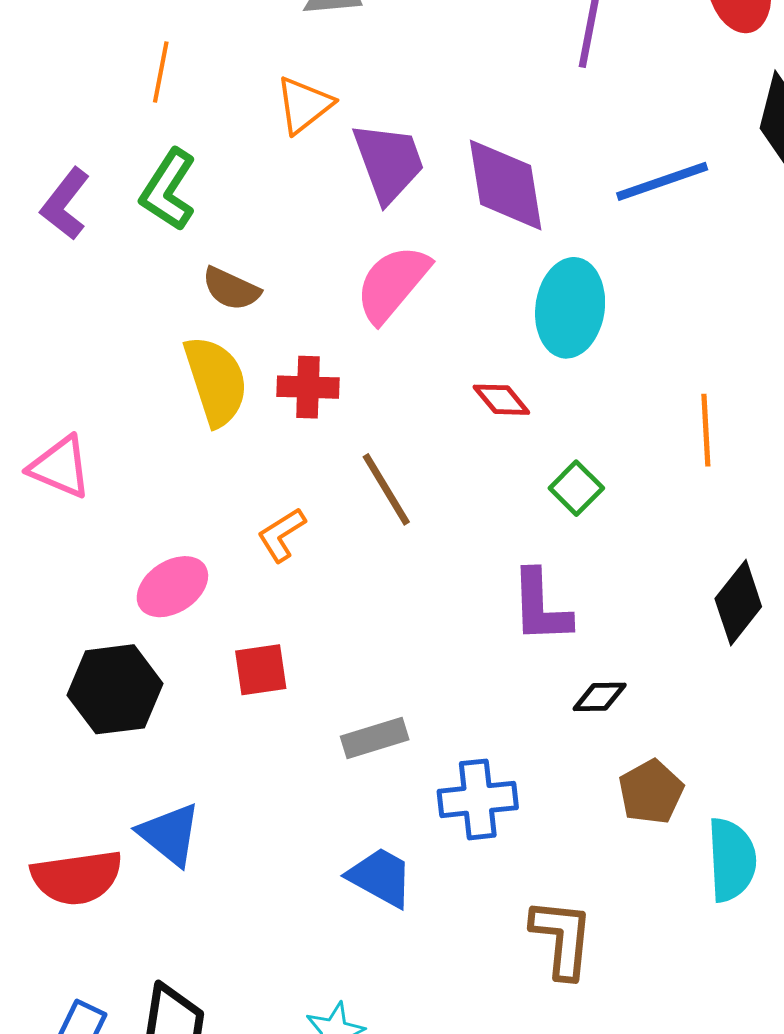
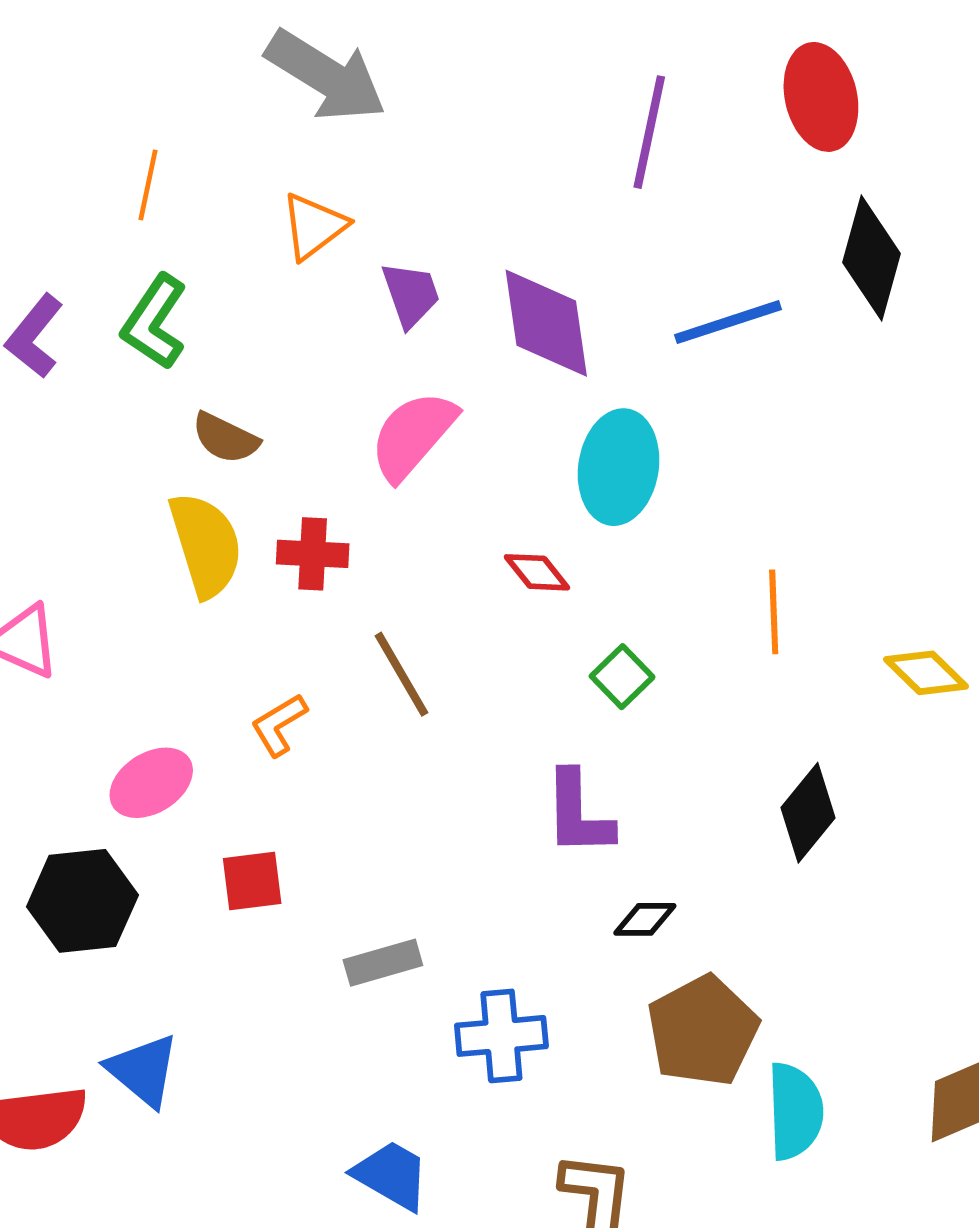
purple trapezoid: (389, 162) -> (411, 294), size x0.7
brown pentagon: (651, 792) -> (703, 1031), size x1.5
blue trapezoid: (380, 877) -> (391, 1175), moved

